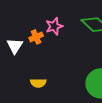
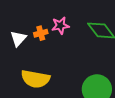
yellow semicircle: (38, 83) -> (35, 79), size x1.8

